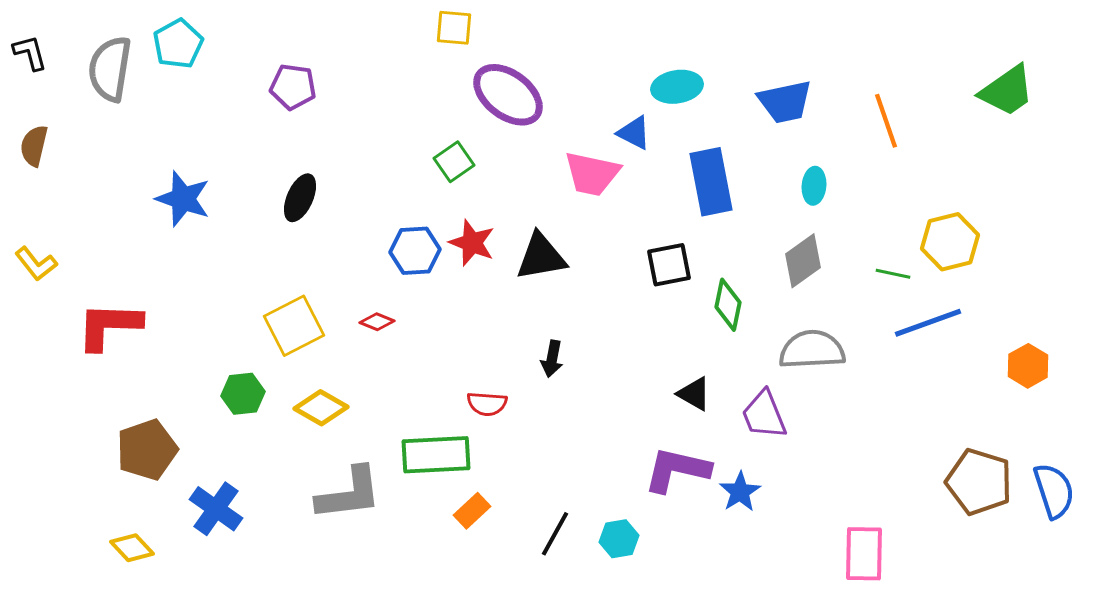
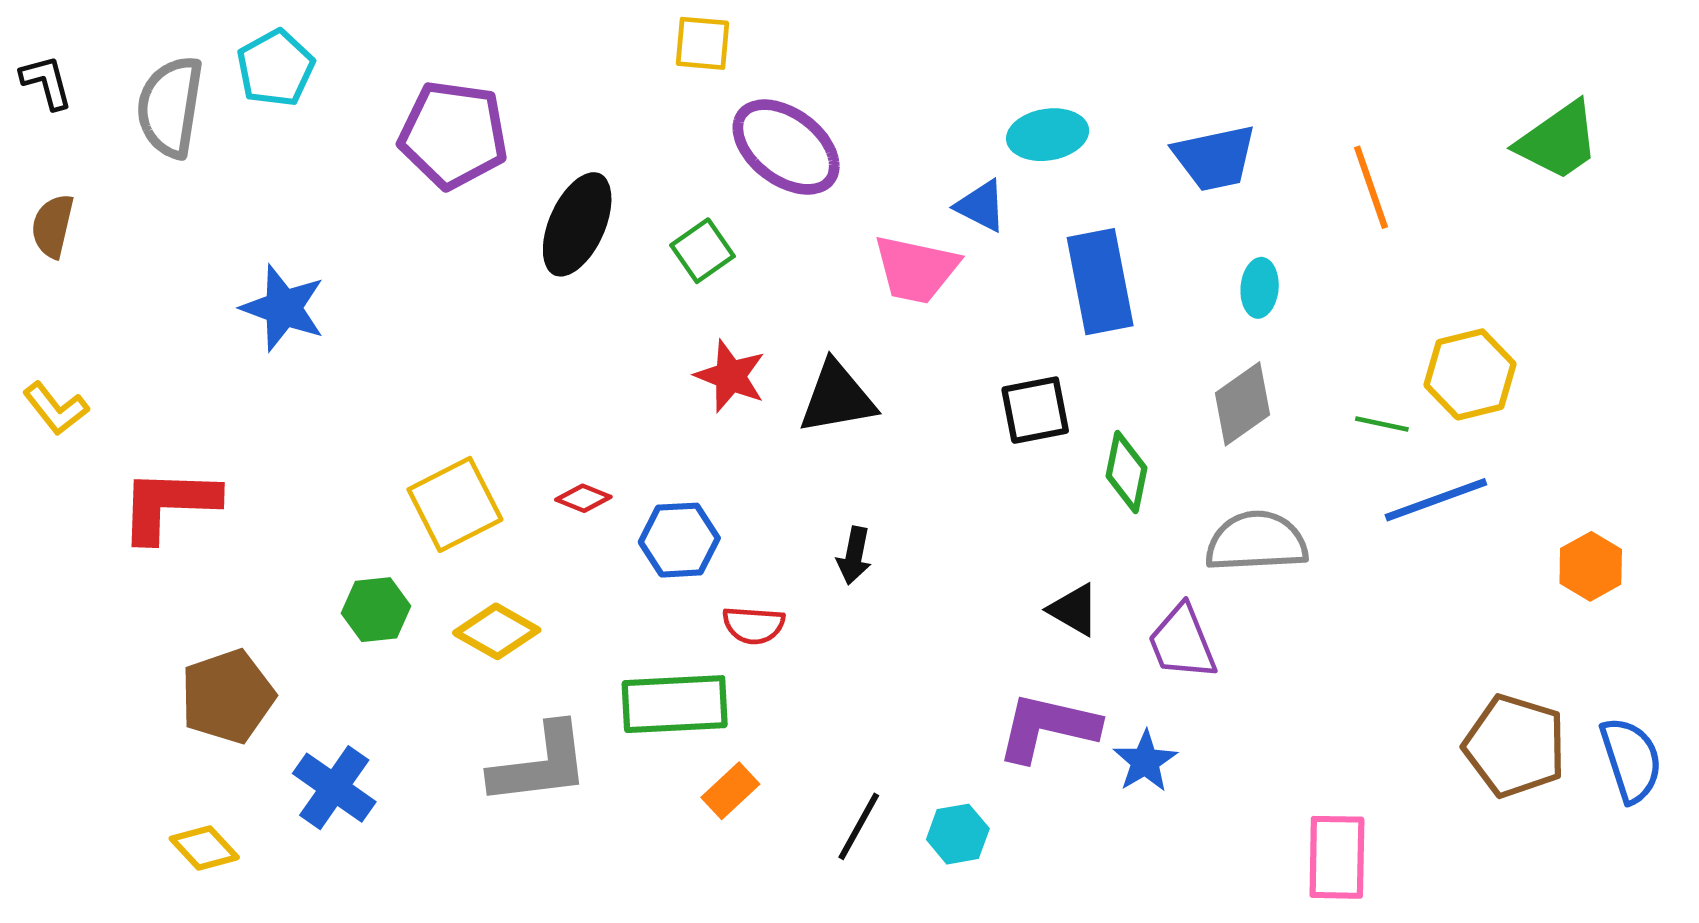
purple pentagon: (293, 87) -> (453, 135), size x1.5
black ellipse: (300, 198) -> (577, 224), moved, size x1.4
blue hexagon: (415, 251) -> (679, 540), moved

